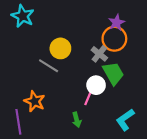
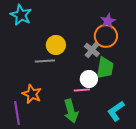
gray line: (49, 66) -> (45, 61), turned -36
green trapezoid: (113, 73) -> (105, 68), turned 40
pink line: (88, 97) -> (82, 90), turned 63
green arrow: (77, 120) -> (71, 111), size x1.6

